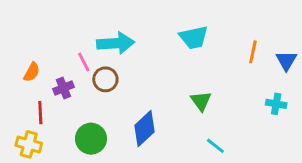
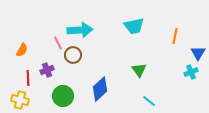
blue triangle: (286, 61) -> (198, 53), moved
purple cross: (63, 88) -> (47, 70), moved
cyan cross: (276, 104) -> (191, 72), turned -32

